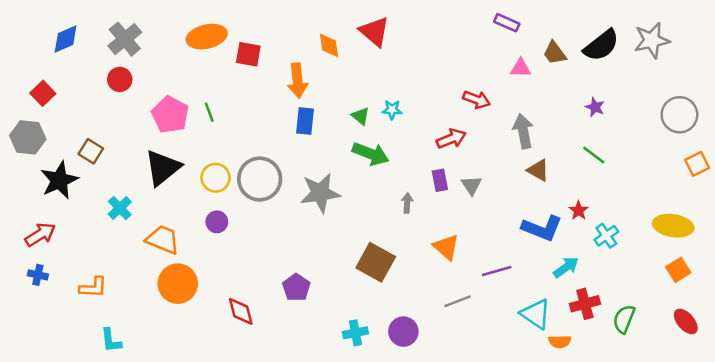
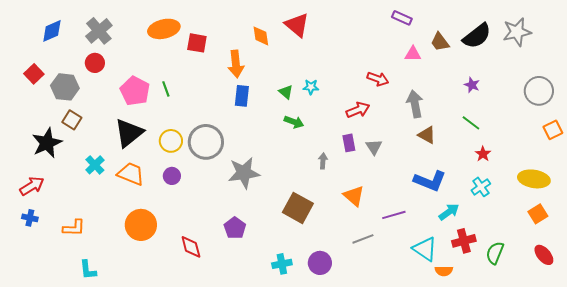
gray hexagon: (28, 137) -> (65, 87), moved
green arrow: (371, 154) -> (294, 122), size x0.7
gray star: (320, 193) -> (244, 173), moved
red star: (579, 211) -> (483, 154), moved
orange trapezoid: (163, 240) -> (131, 174), moved

